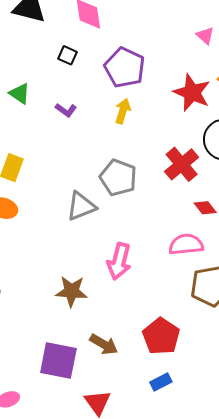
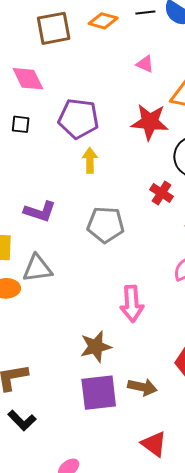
purple L-shape: (66, 110) -> (40, 211), moved, size x1.5
red cross: (182, 164) -> (162, 193), size x0.7
gray triangle: (81, 206) -> (37, 268), moved, turned 32
purple square: (58, 361) -> (99, 393), moved

